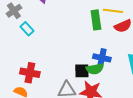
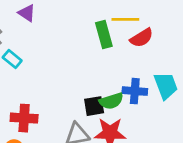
blue cross: (102, 58) -> (135, 91), moved

